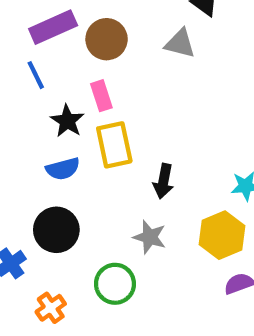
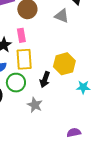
yellow hexagon: (222, 235) -> (64, 64), moved
green circle: (115, 284) -> (16, 83), moved

